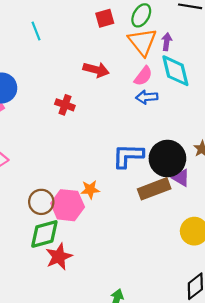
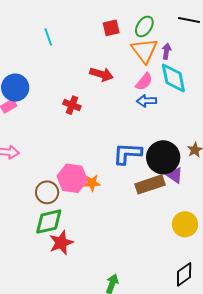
pink hexagon: (68, 205) -> (72, 178), moved

